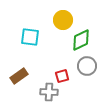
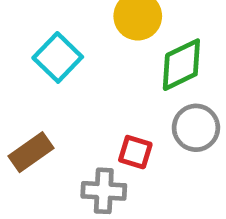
cyan square: (30, 37) -> (58, 57), turned 36
red square: (62, 76) -> (135, 152), turned 32

